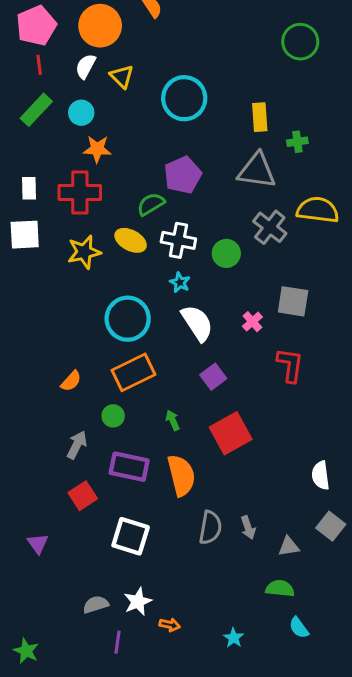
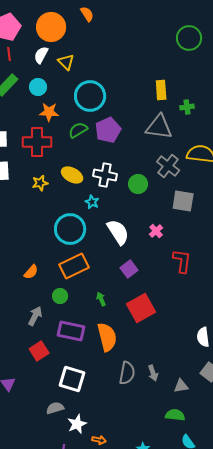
cyan circle: (184, 98) -> (90, 96), moved
green semicircle: (151, 204) -> (78, 130), moved
yellow star: (84, 252) -> (40, 183), size x0.7
cyan star: (180, 282) -> (92, 202), moved
gray square: (293, 301) -> (183, 201), moved
gray semicircle: (96, 604) -> (55, 408), moved

